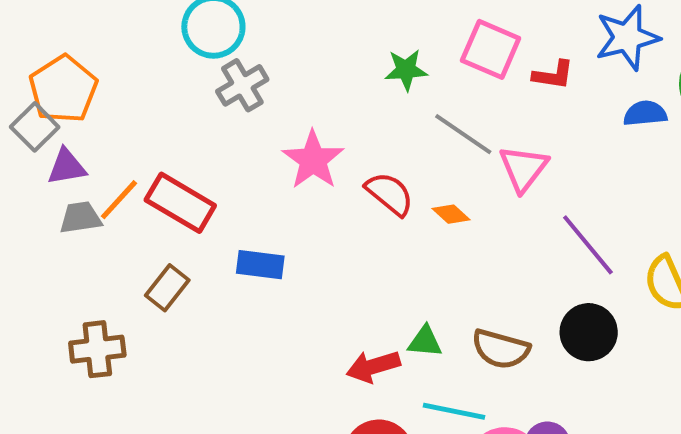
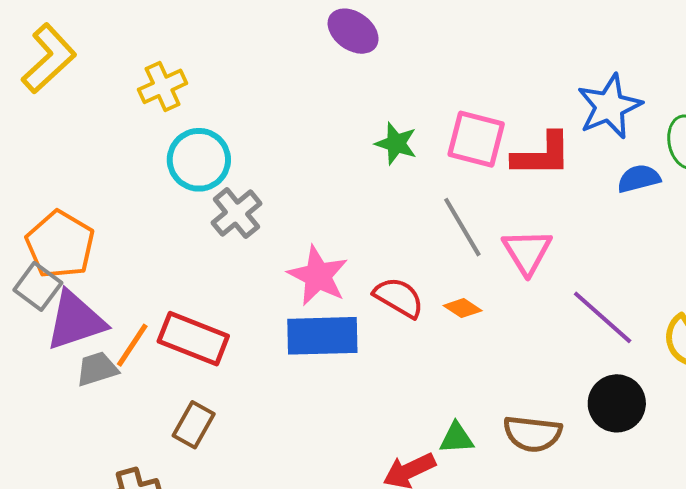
green star: (406, 70) -> (396, 143), moved, turned 30
red L-shape: (553, 75) -> (542, 155), size x1.5
gray line: (463, 134) -> (462, 227), turned 34
purple triangle: (67, 167) -> (75, 321), size x1.6
blue rectangle: (260, 265) -> (322, 336), moved, size x1.5

